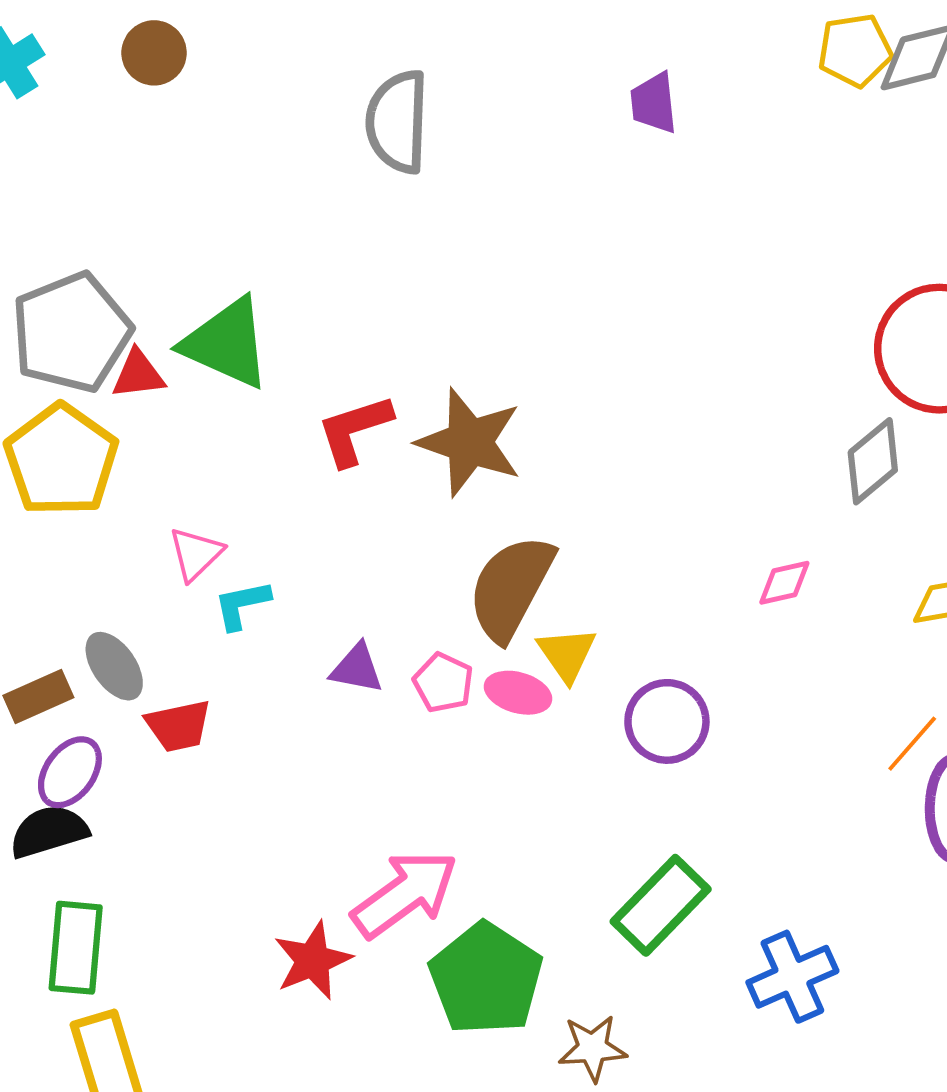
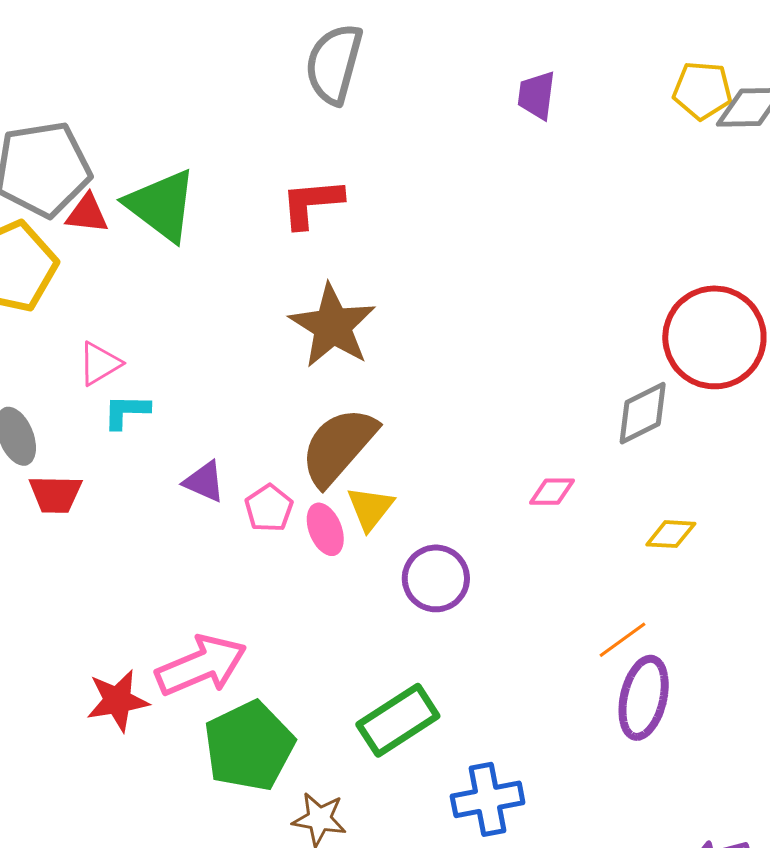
red L-shape: (354, 430) -> (312, 203), moved
pink ellipse: (518, 693) -> (325, 529), turned 39

